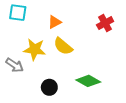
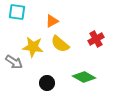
red cross: (105, 23) -> (96, 39), moved

